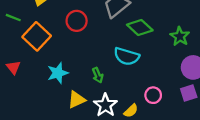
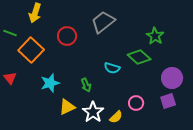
green diamond: (140, 27) -> (139, 57), moved
green star: (180, 36) -> (155, 36), moved
cyan semicircle: (127, 56) -> (112, 68), size x0.7

